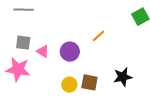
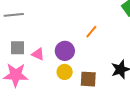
yellow circle: (69, 85) -> (65, 72), moved

